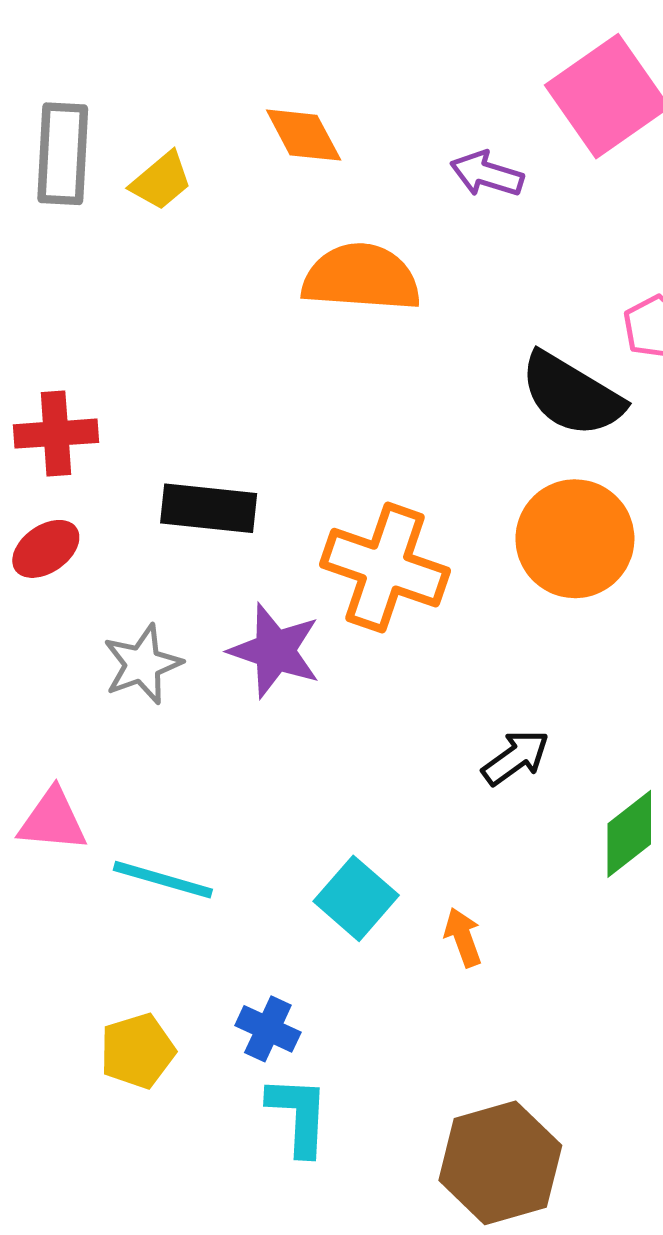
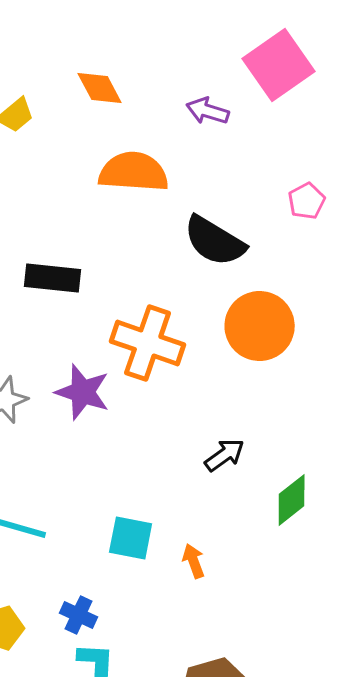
black semicircle: (572, 395) -> (215, 241), moved
black rectangle: (209, 508) -> (53, 278), moved
cyan square: (356, 898) -> (131, 538), turned -30

